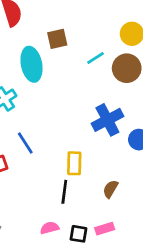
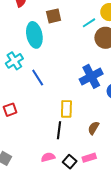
cyan line: (95, 58) -> (89, 23), moved
blue line: (25, 143) -> (38, 78), moved
black square: (78, 234) -> (70, 162), turned 32

